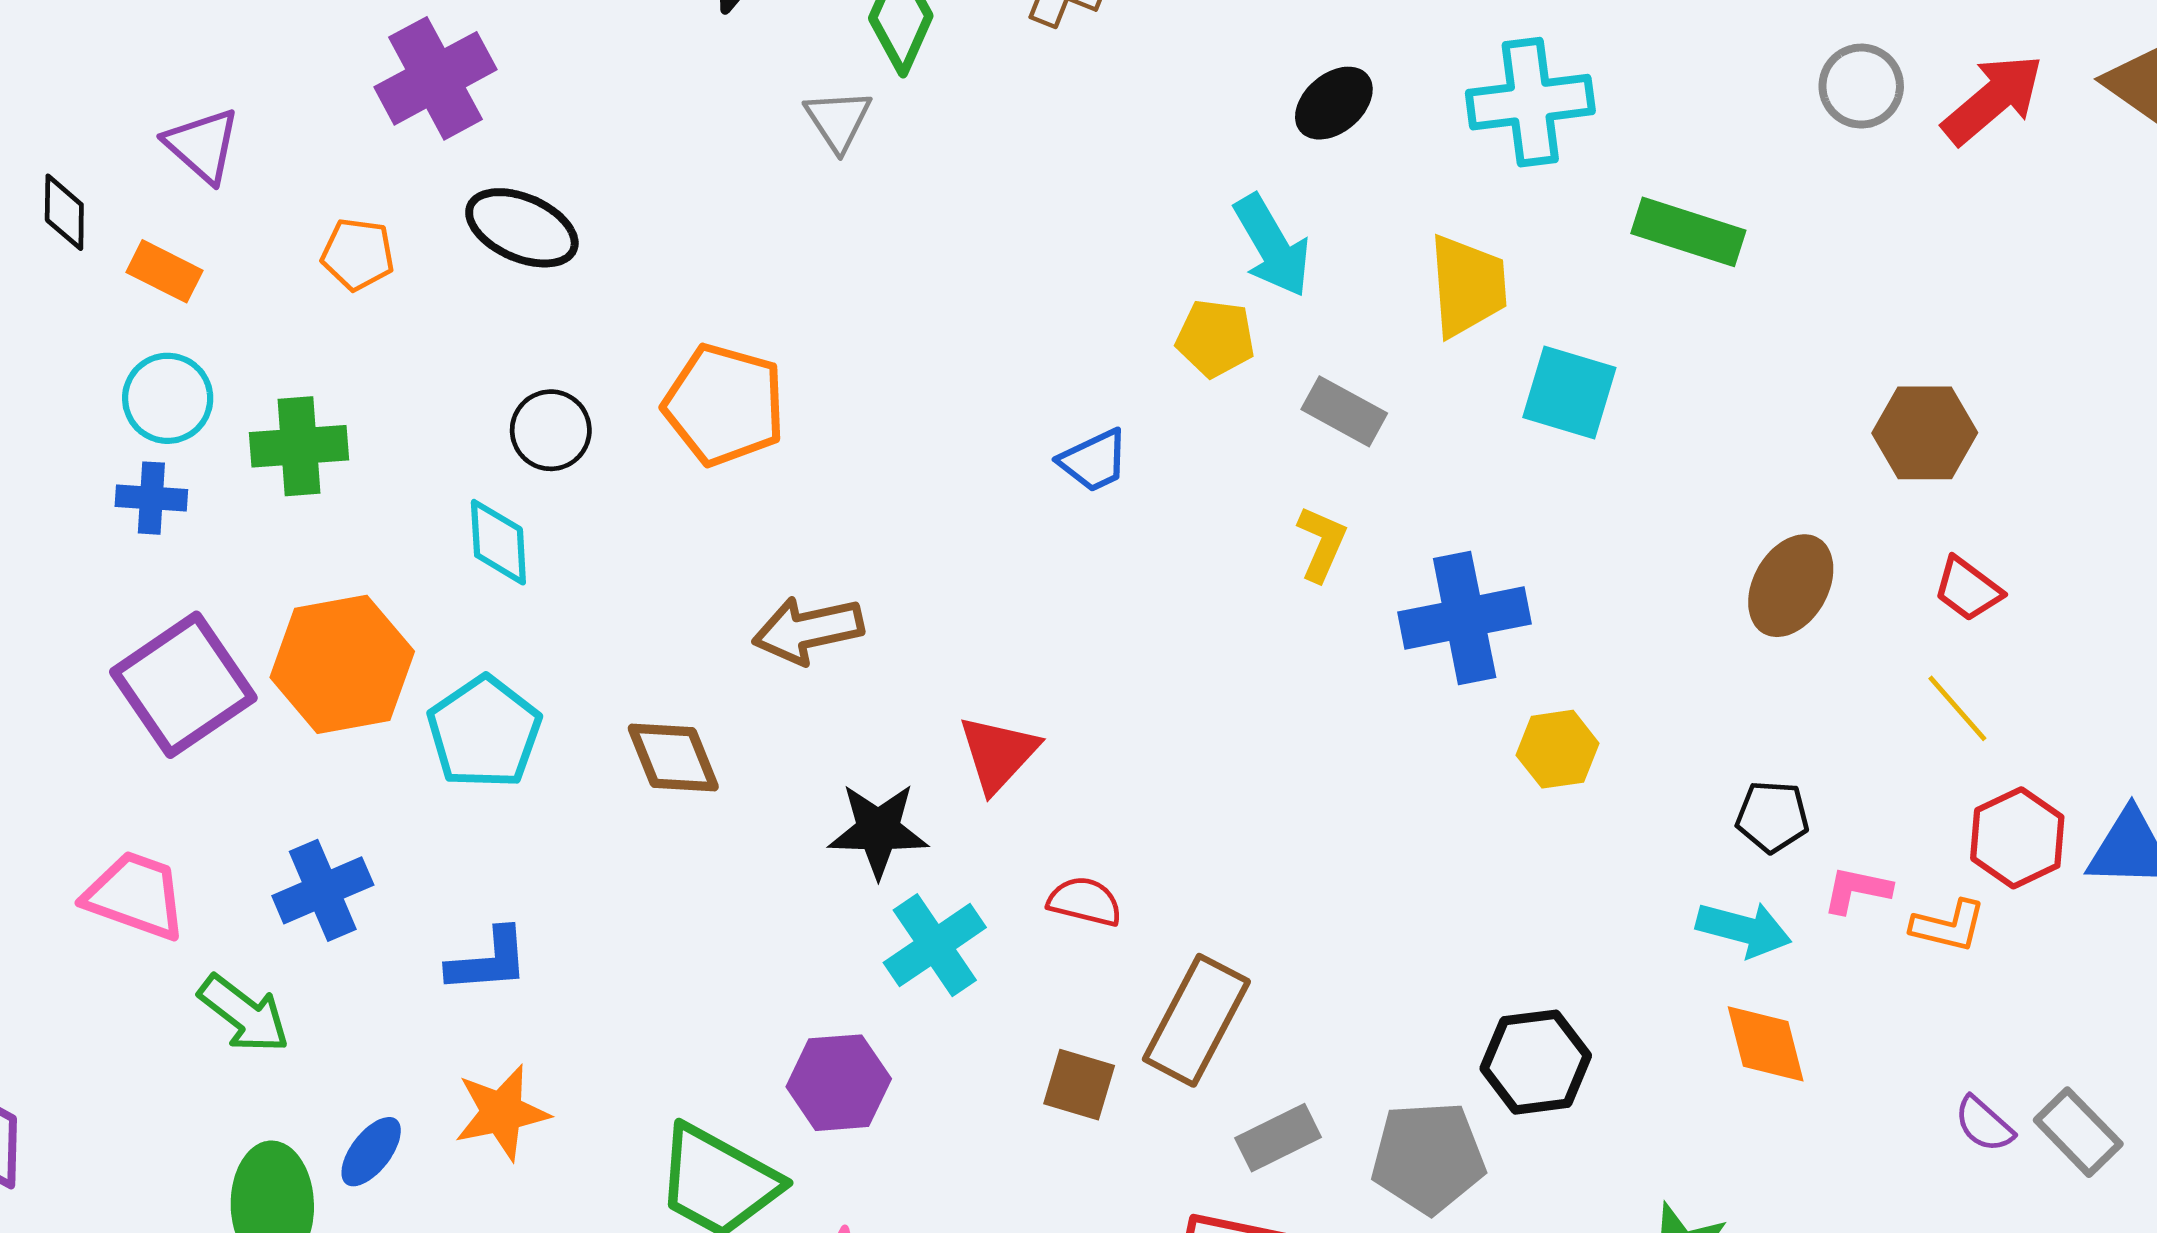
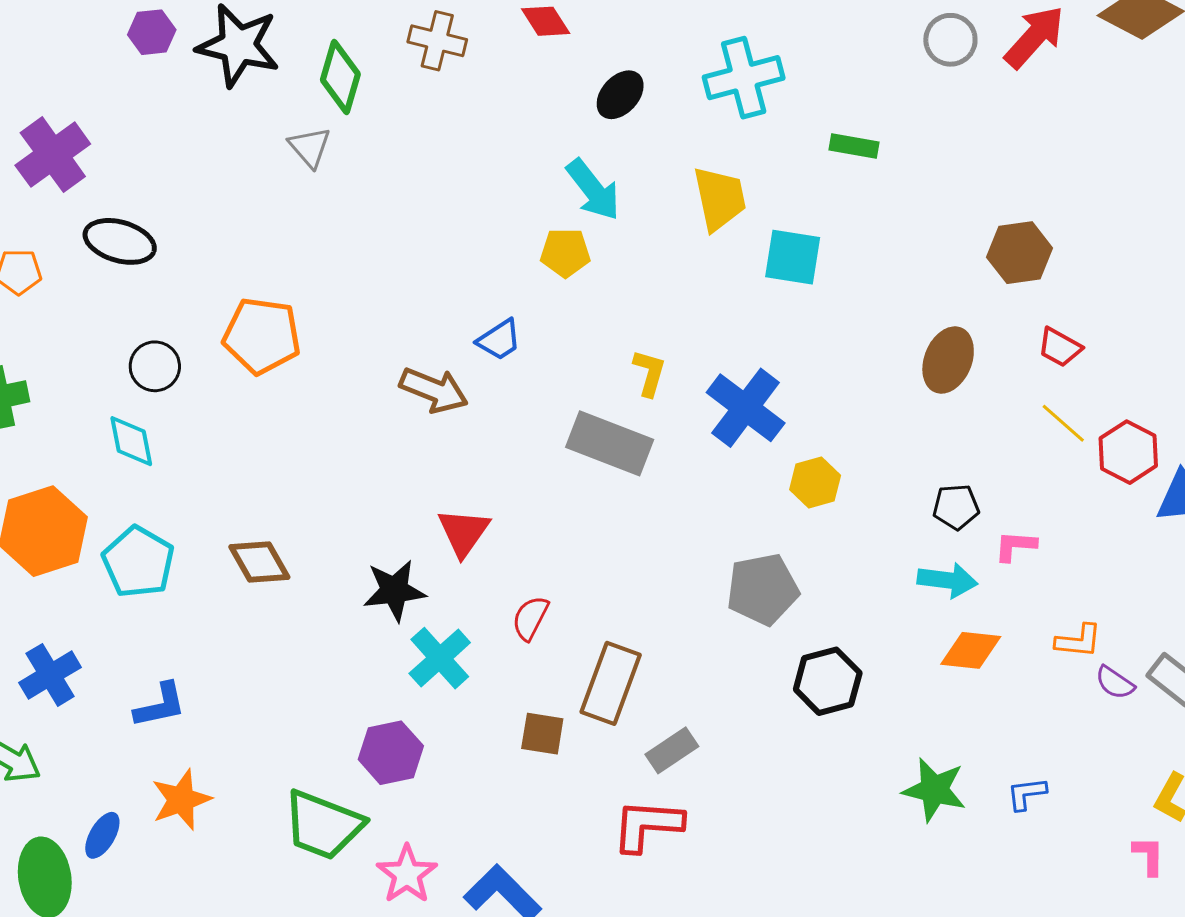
green rectangle: (1688, 232) -> (854, 146), size x0.7
gray rectangle: (1344, 411) -> (610, 443), moved, size x1.6
blue cross: (1465, 618) -> (746, 408), turned -34
brown arrow: (808, 630) -> (434, 390), moved, turned -138
red hexagon: (2017, 838) -> (1128, 452), moved
red semicircle: (1085, 901) -> (530, 618), turned -69
orange L-shape: (1948, 926) -> (1078, 641), moved
orange diamond: (1766, 1044) -> (971, 650), turned -62
gray pentagon: (1428, 1157) -> (763, 589), moved

